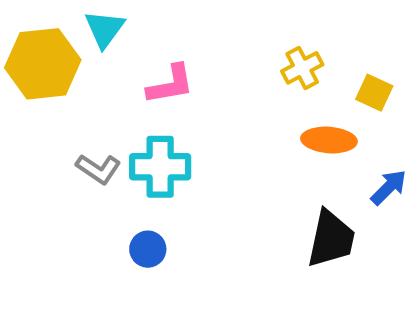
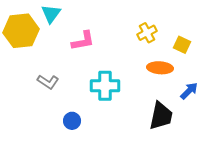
cyan cross: (160, 167) -> (105, 86), moved

